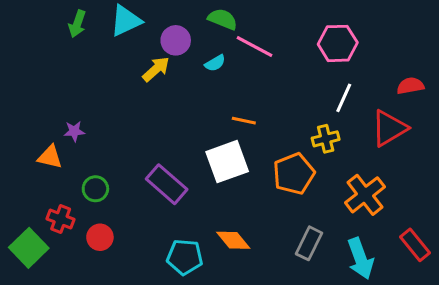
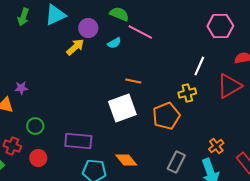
pink hexagon: (338, 43) -> (220, 26), moved
purple rectangle: (167, 184) -> (78, 141), moved, turned -36
orange cross: (365, 195) -> (216, 146), moved, size x0.6

